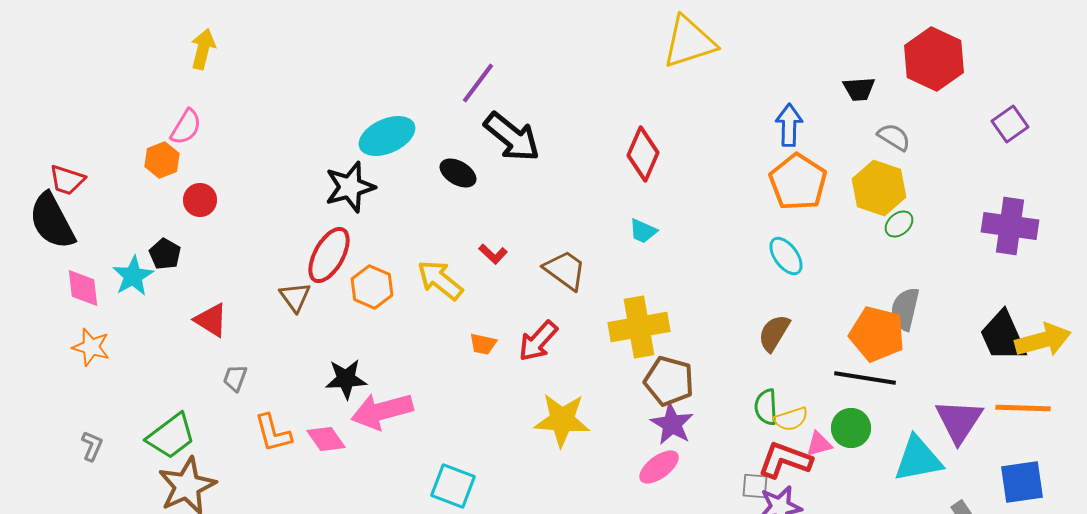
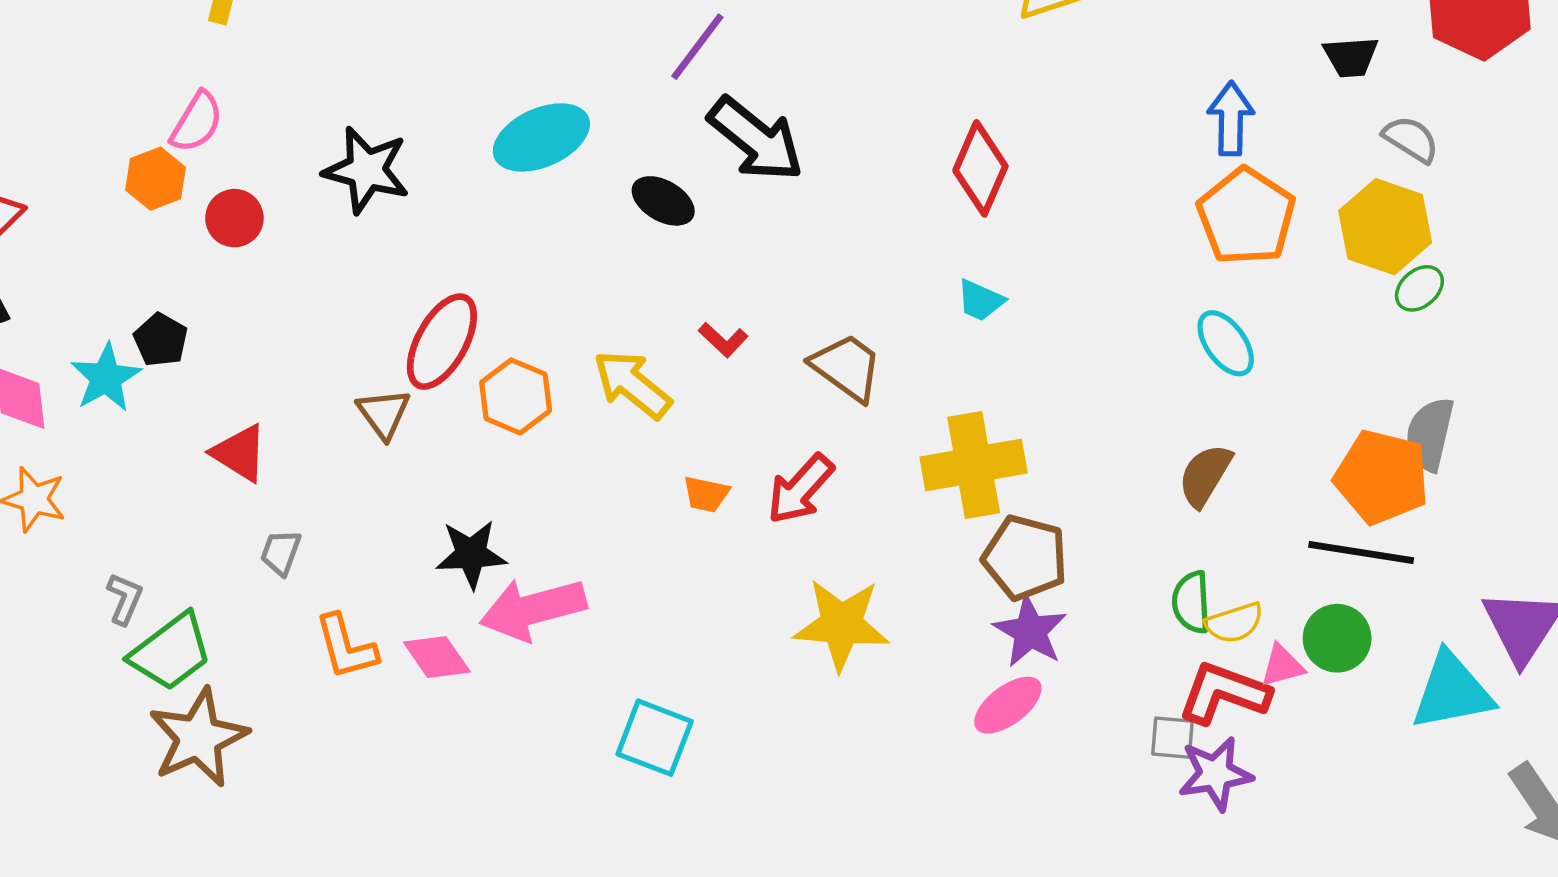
black star: (350, 187) -> (366, 170), moved, turned 30
red circle: (200, 200) -> (234, 218), moved
gray L-shape: (92, 446) -> (125, 599), moved

